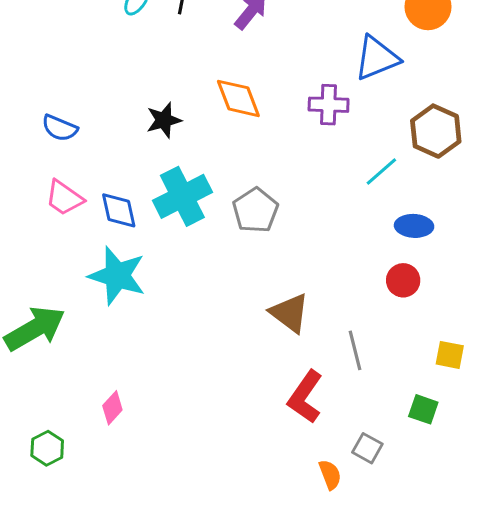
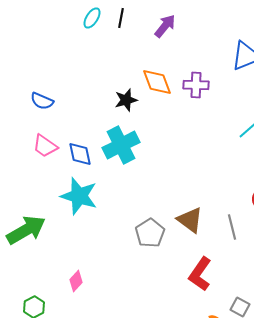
purple cross: (329, 105) -> (196, 85), moved
black star: (164, 120) -> (126, 100), moved
gray pentagon: (255, 210) -> (150, 233), moved
gray line: (355, 350) -> (232, 227), moved

